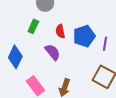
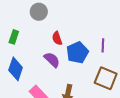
green rectangle: (33, 26) -> (14, 37), moved
blue pentagon: (84, 36) -> (77, 53), moved

